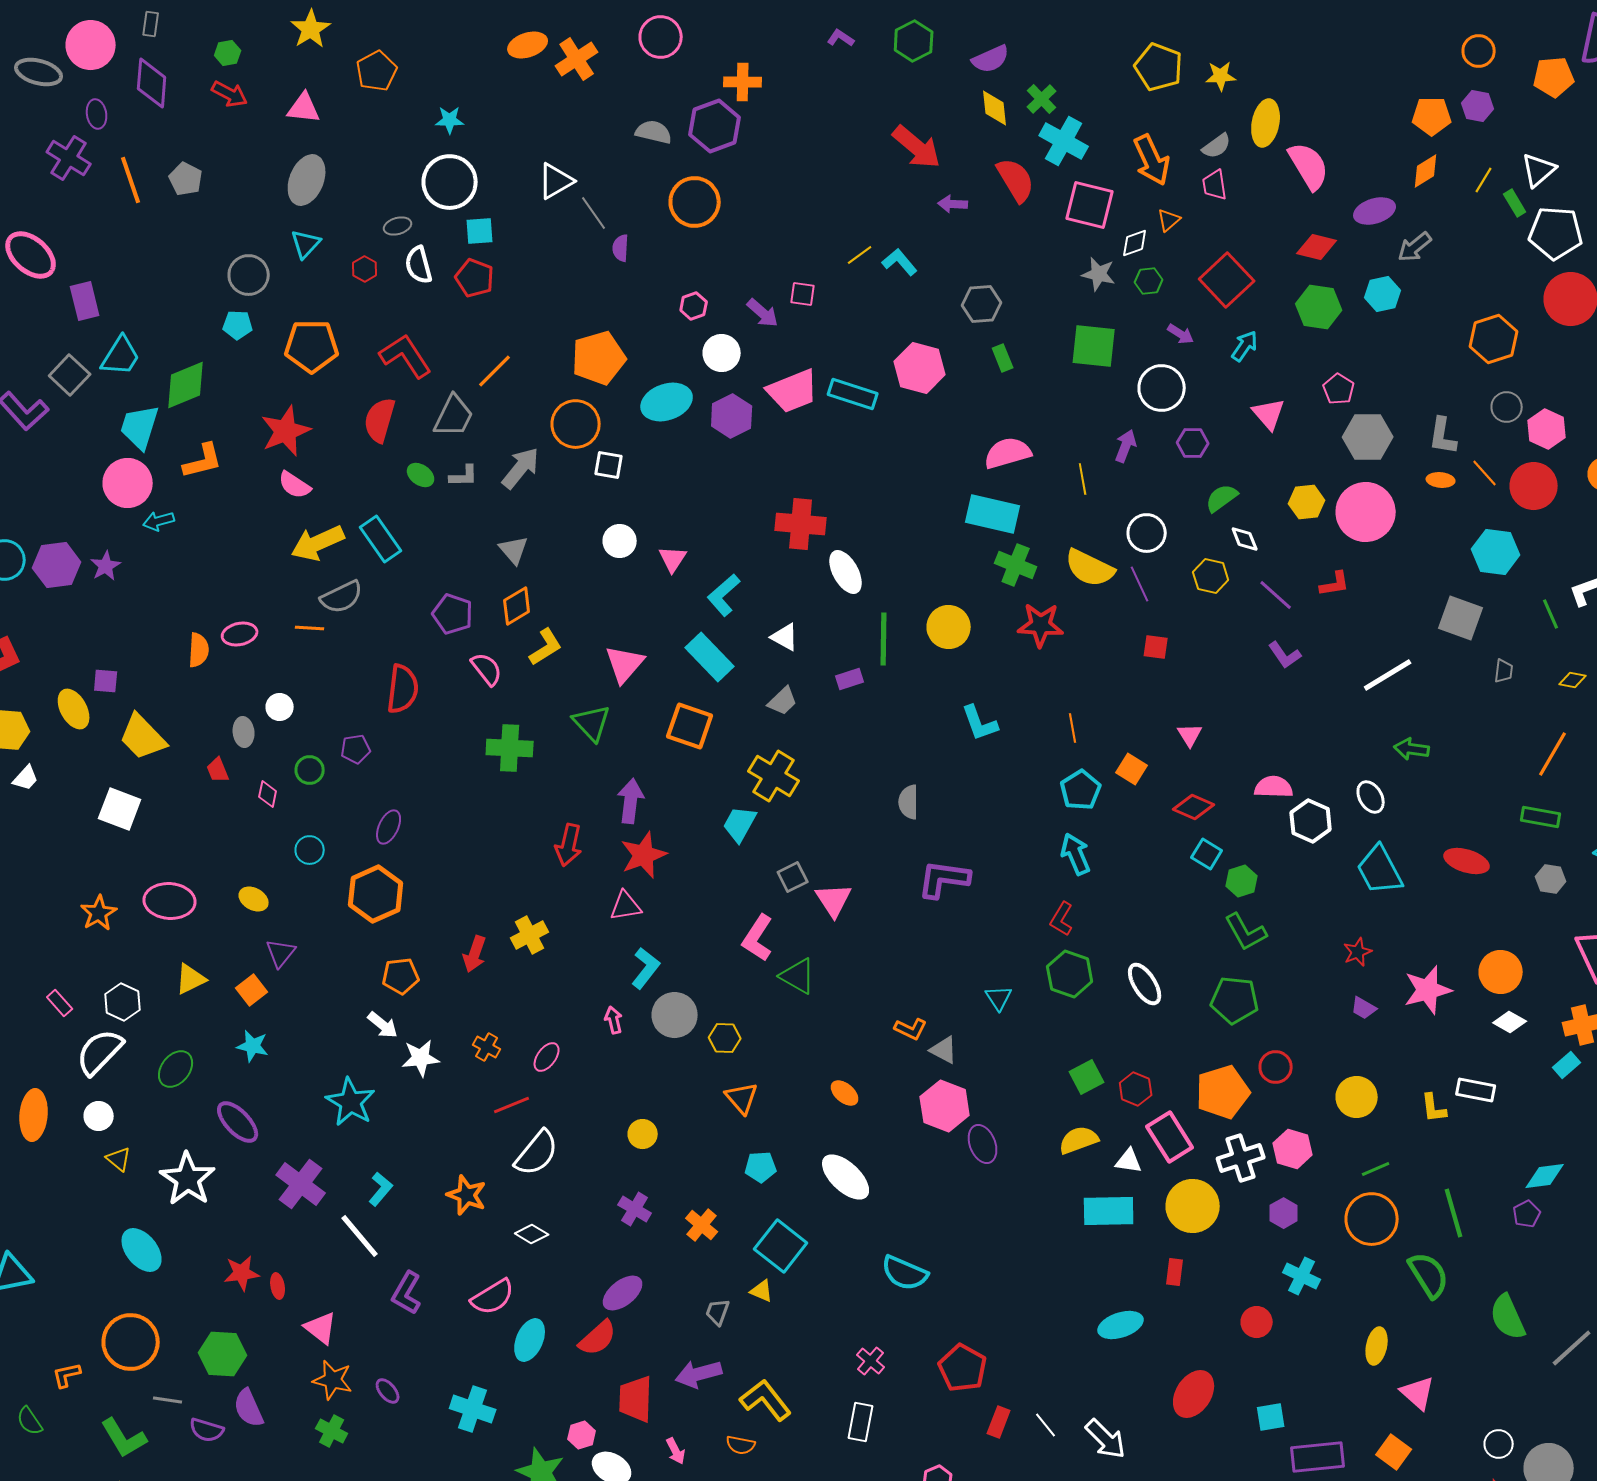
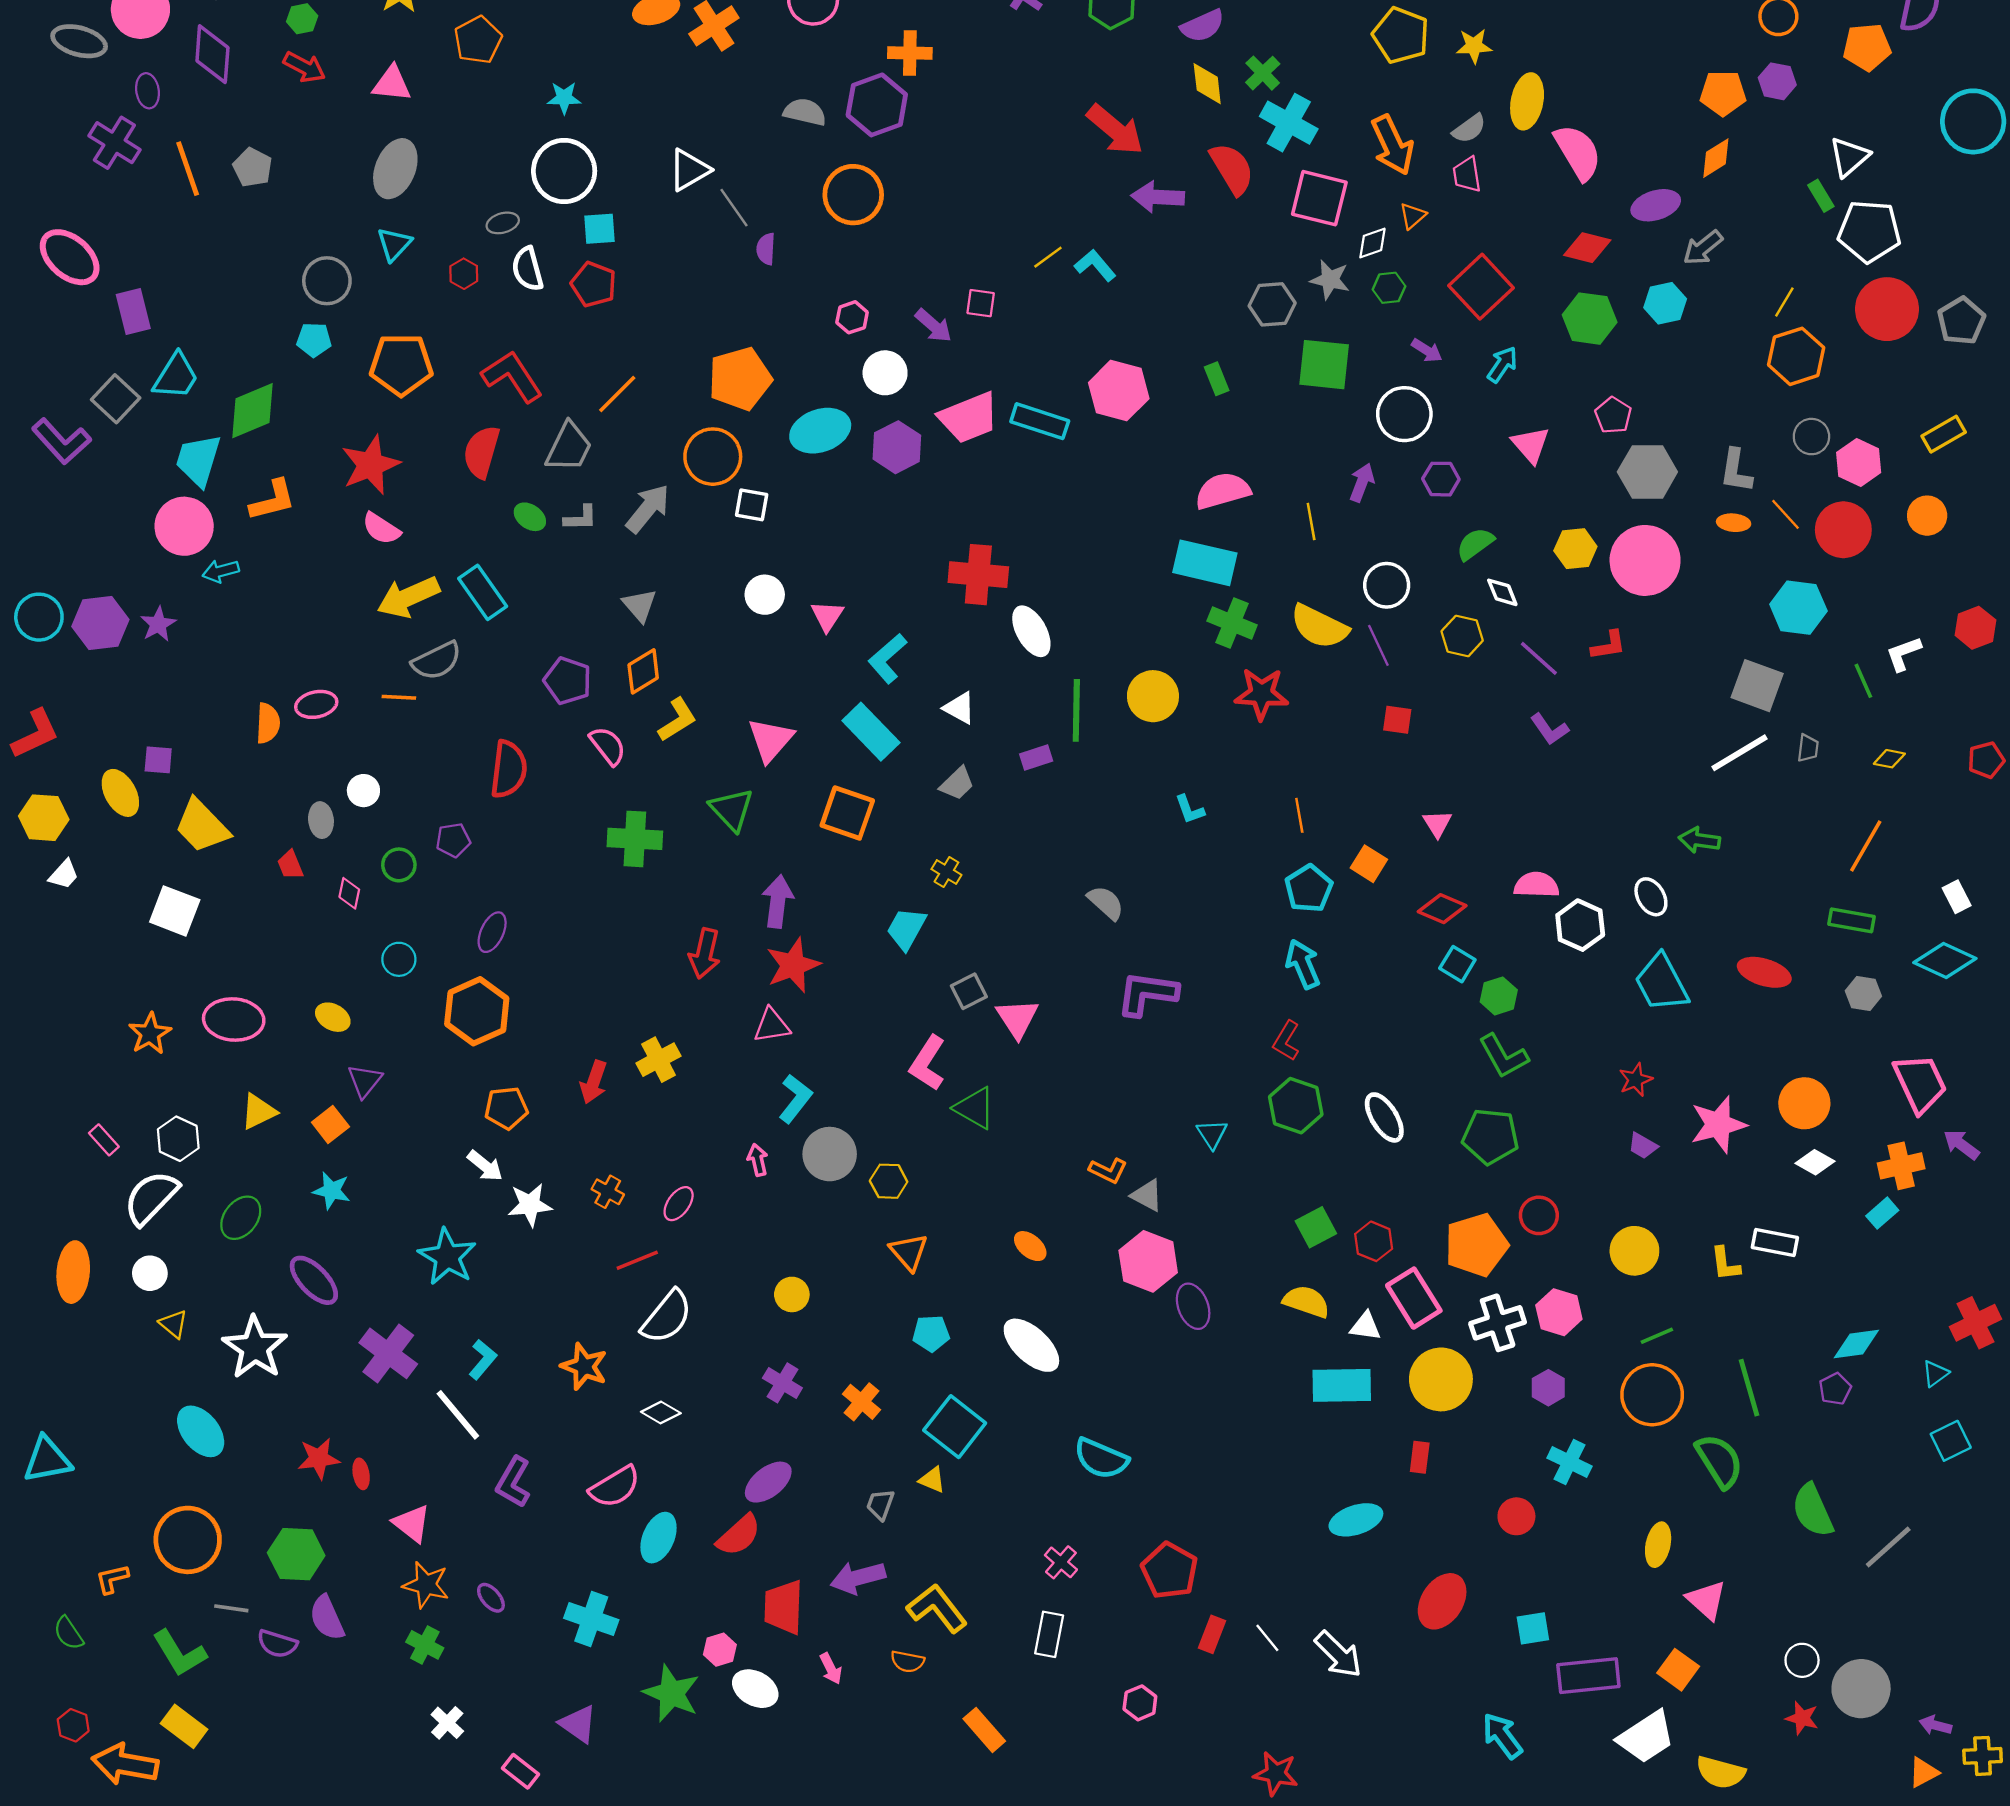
yellow line: (1484, 180) -> (1784, 302), moved
purple arrow: (953, 204) -> (1158, 197), size x1.5
gray hexagon: (982, 304) -> (1272, 304), moved
white line: (1388, 675) -> (1739, 753), moved
cyan L-shape: (980, 723) -> (1190, 809), size x0.7
yellow cross: (774, 776) -> (946, 872), size x0.5
gray semicircle: (909, 802) -> (1106, 903), turned 132
yellow semicircle: (1079, 1140) -> (1306, 1302), turned 39

